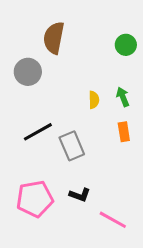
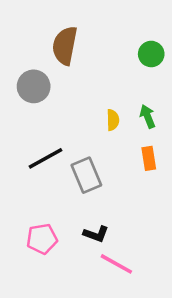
pink pentagon: (35, 199) -> (42, 239), size x0.7
pink line: (113, 220) -> (116, 264), moved

